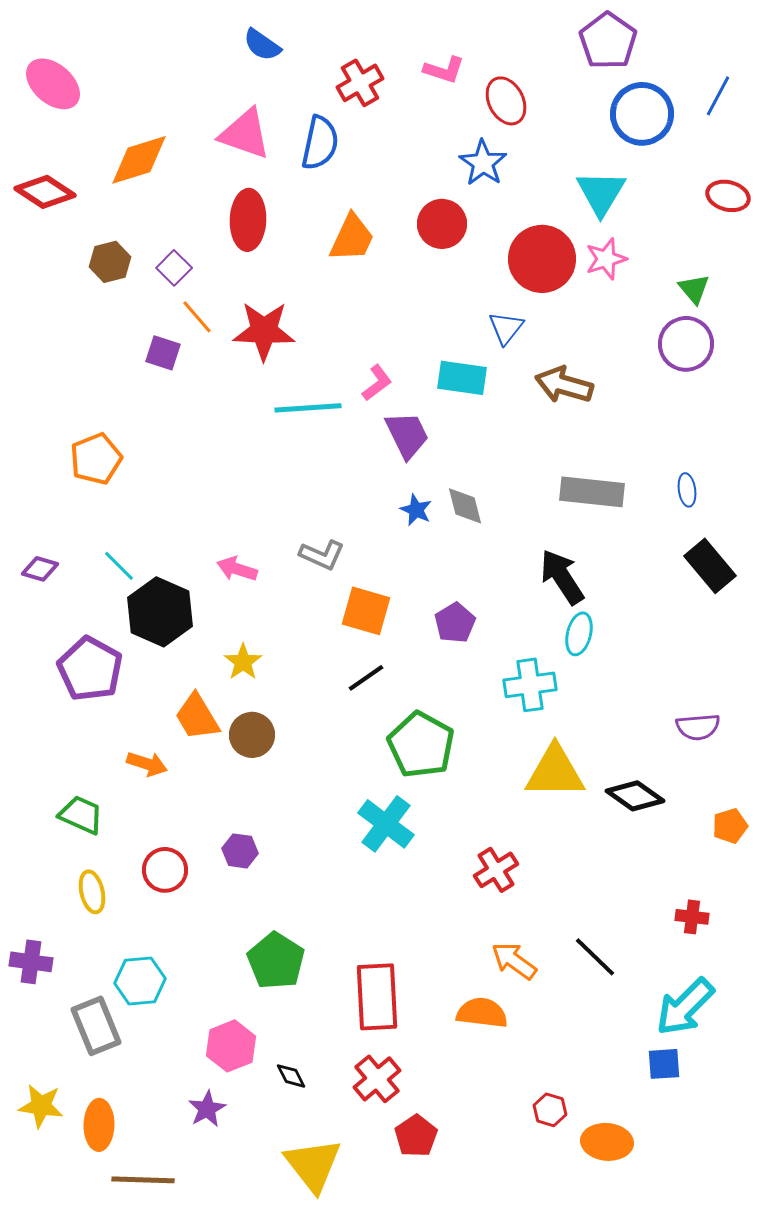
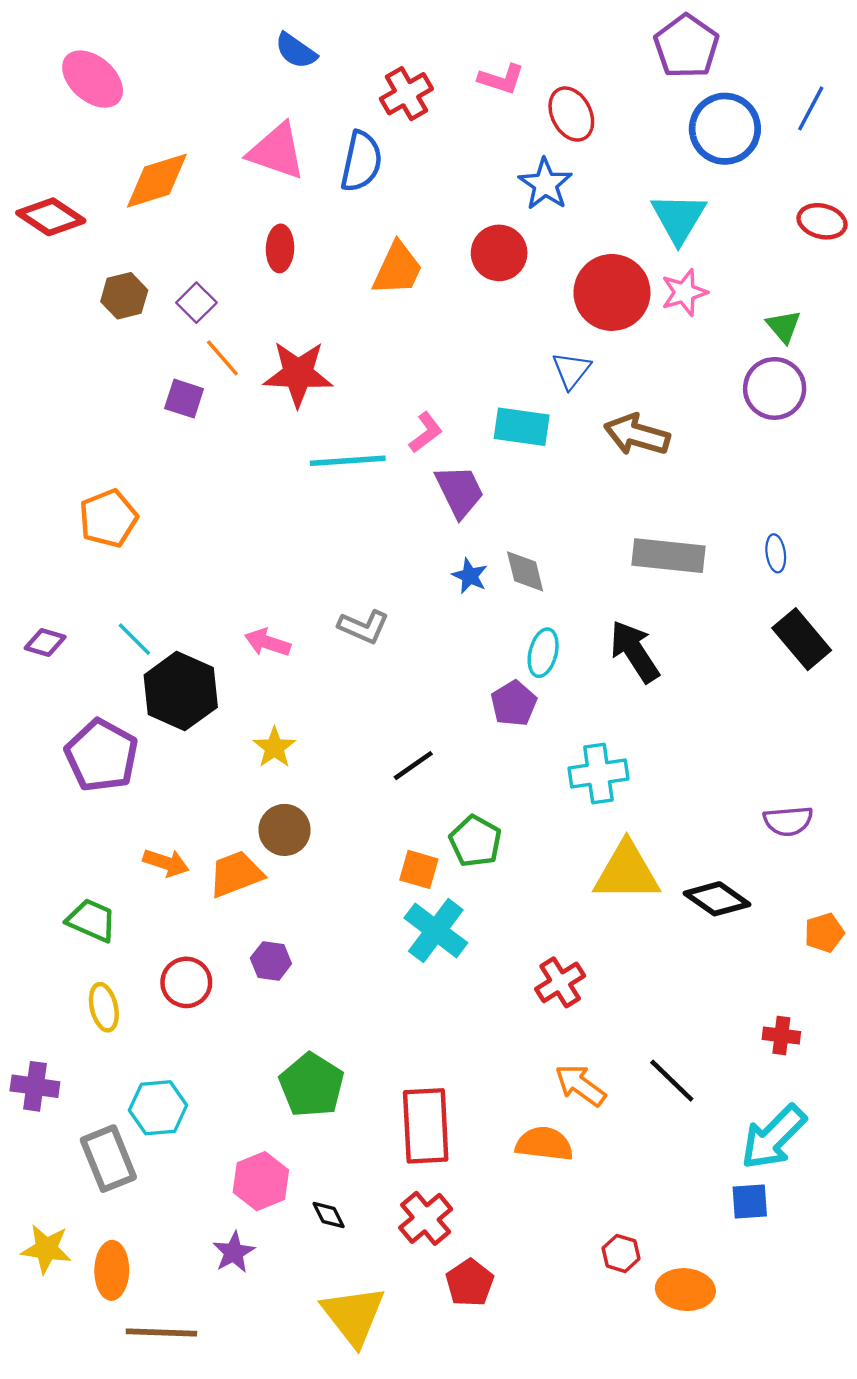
pink ellipse: (53, 84) -> (93, 79), moved
red ellipse: (248, 220) -> (280, 248), size x0.7
orange square: (366, 611) -> (419, 869), moved, size x0.7
cyan ellipse: (579, 634) -> (543, 653), moved
orange trapezoid: (197, 717) -> (236, 874), moved, turned 100
green pentagon: (421, 745) -> (475, 841), size x0.7

